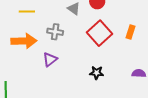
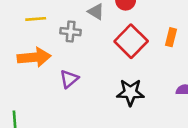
gray cross: (55, 32) -> (71, 32), moved
black star: (97, 73) -> (130, 92), size x1.5

